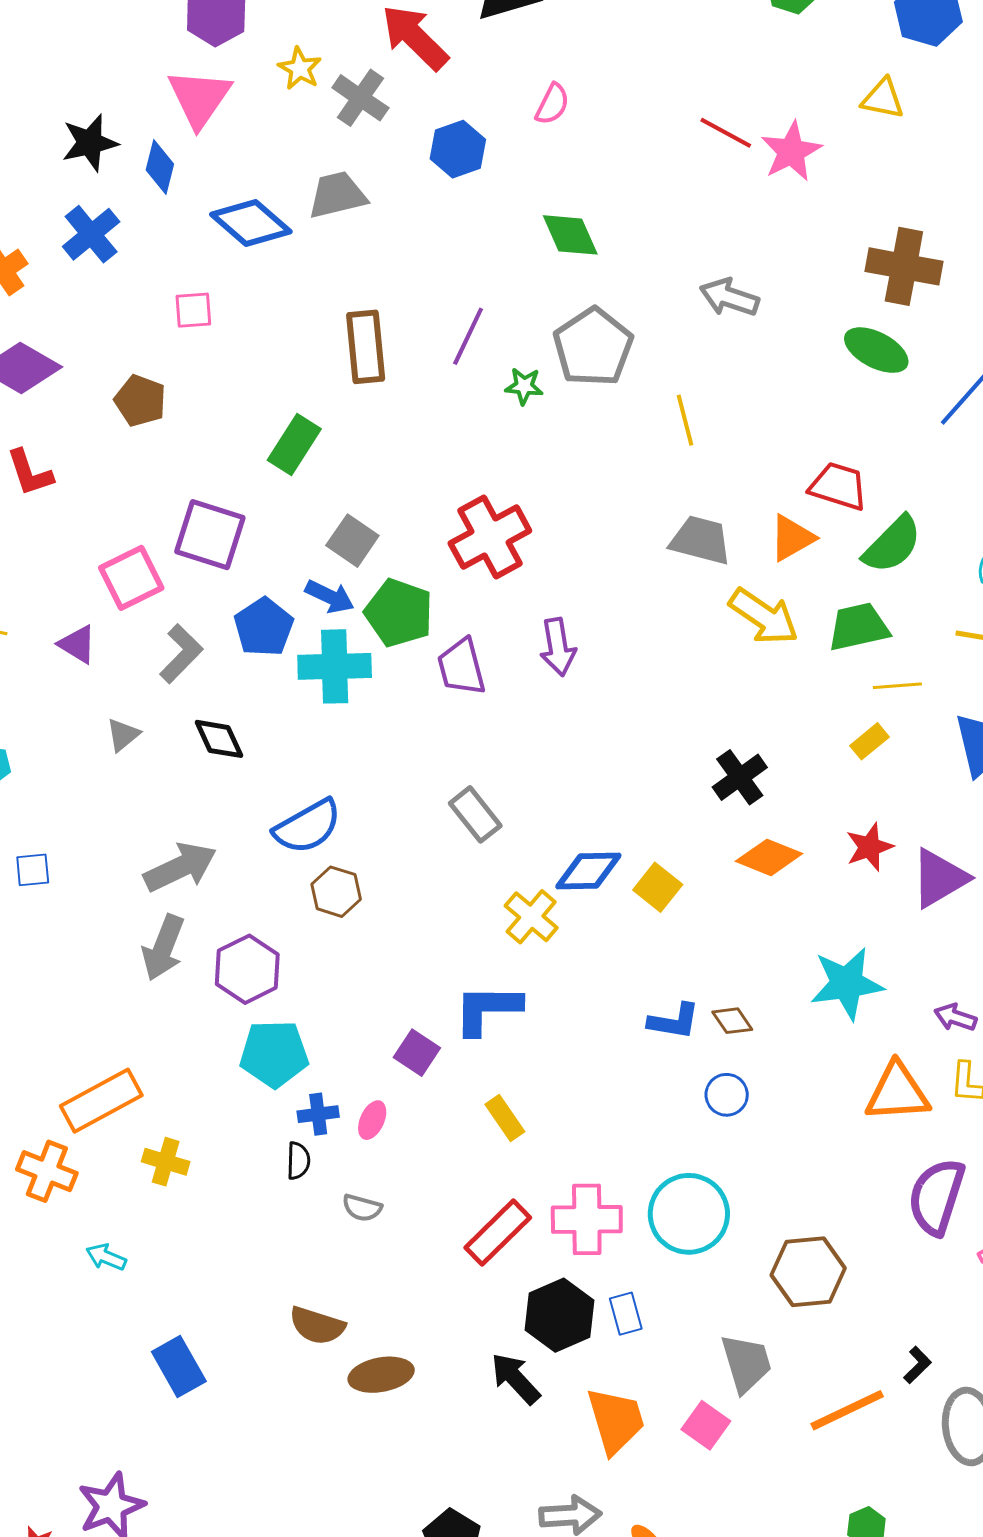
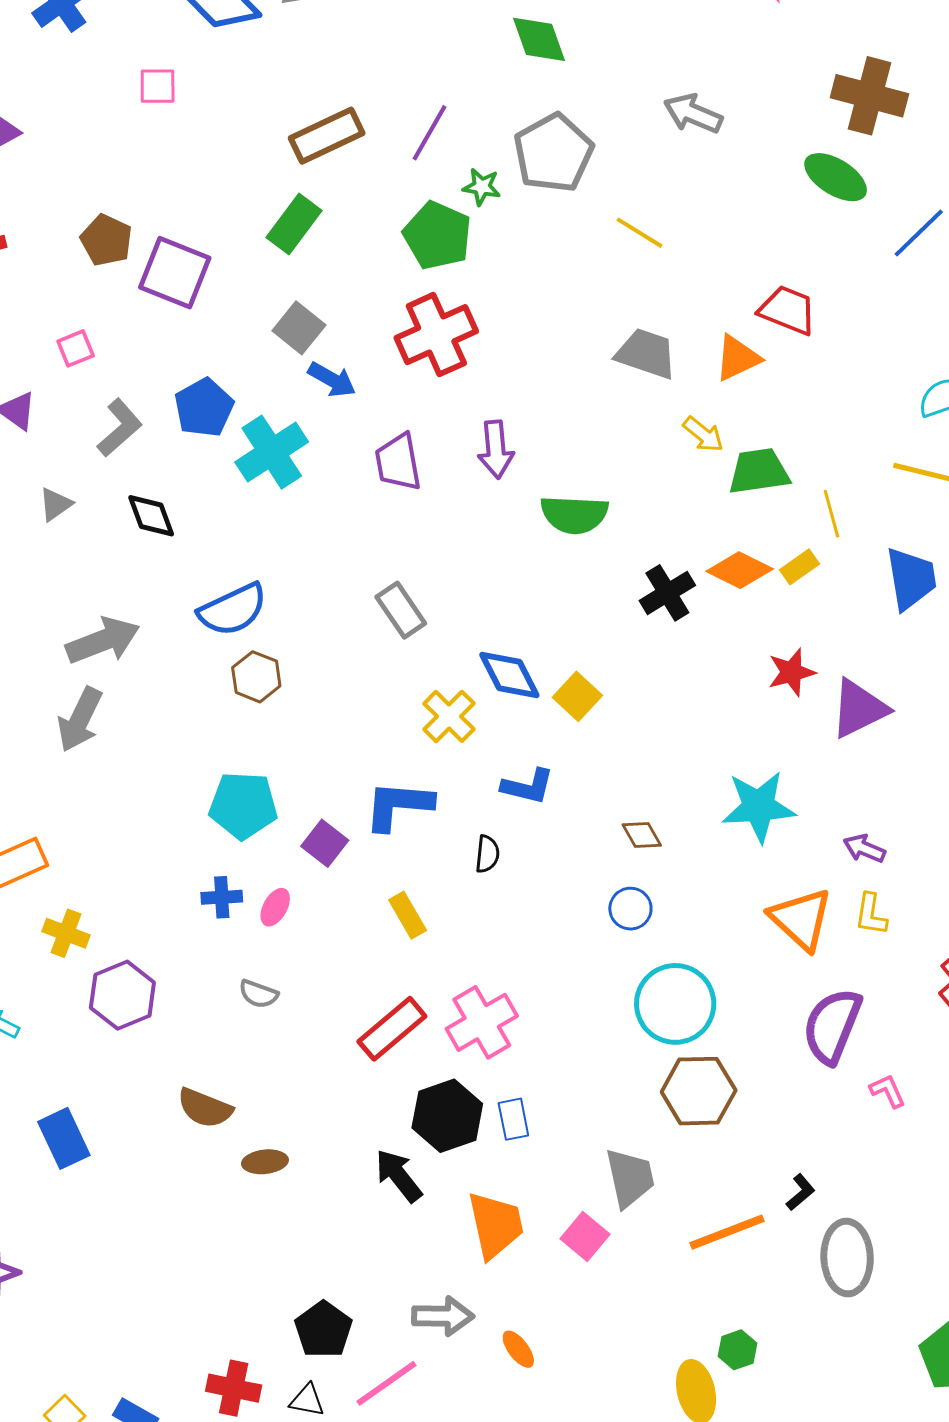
brown rectangle: (366, 347) -> (327, 136), turned 66
brown pentagon: (140, 401) -> (106, 240), moved
yellow line: (685, 420) -> (640, 233), turned -48
green rectangle: (294, 445) -> (294, 224), moved
purple square: (210, 535) -> (175, 273), moved
green semicircle: (892, 544) -> (574, 514), moved, turned 44
pink square: (131, 578) -> (76, 348), size x0.6
blue arrow: (330, 597) -> (332, 380), moved
green pentagon: (399, 613) -> (437, 235), moved
yellow arrow: (764, 617) -> (703, 434), size x0.6
green trapezoid: (858, 627) -> (759, 471), moved
cyan cross: (335, 666) -> (272, 452), turned -36
yellow line: (897, 686) -> (831, 514), turned 75
orange diamond: (769, 857) -> (740, 570), moved
blue diamond: (588, 871) -> (509, 675), turned 60
purple hexagon: (247, 969) -> (122, 995), moved
blue L-shape: (674, 1021) -> (528, 786), moved
cyan pentagon: (274, 1054) -> (243, 805), moved
orange triangle: (897, 1092) -> (801, 919), turned 42
black semicircle: (298, 1161) -> (487, 854), moved
cyan circle: (689, 1214) -> (675, 1004), moved
pink cross: (587, 1219) -> (482, 1022), turned -34
brown ellipse: (381, 1375) -> (265, 1162), size x0.7

